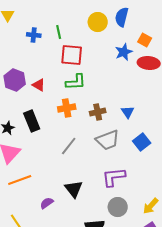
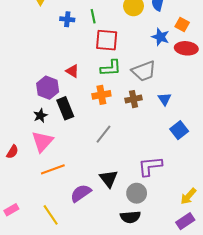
blue star: (124, 52) -> (160, 37), turned -30
purple hexagon: (15, 80) -> (48, 88), moved
gray trapezoid: (108, 140) -> (144, 71), moved
purple semicircle: (47, 203) -> (81, 193), size x1.5
gray circle: (118, 207) -> (137, 193), moved

